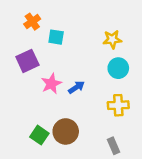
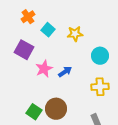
cyan square: (56, 37) -> (48, 30), turned 32
yellow star: (112, 39) -> (75, 34), moved
purple square: (27, 61) -> (24, 50), turned -36

